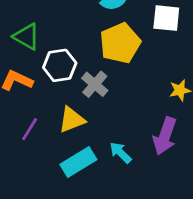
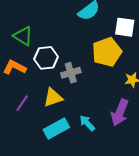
yellow pentagon: (120, 43) -> (107, 52), moved
gray cross: (95, 84) -> (71, 73), turned 30

